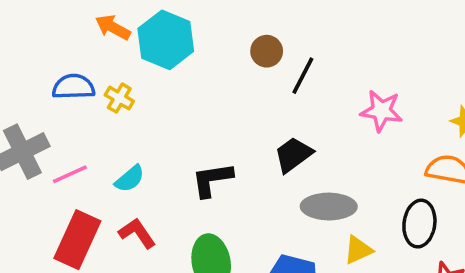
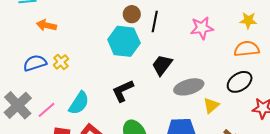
cyan hexagon: (166, 40) -> (124, 41), moved
yellow cross: (119, 98) -> (61, 62), turned 35
cyan semicircle: (130, 179) -> (79, 103), size x1.4
black ellipse: (419, 224) -> (240, 82), turned 65

